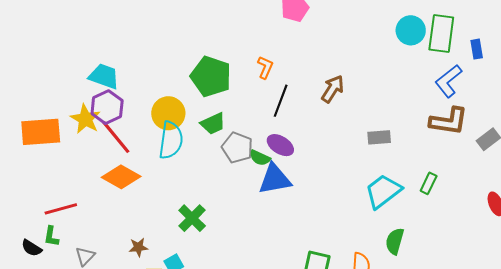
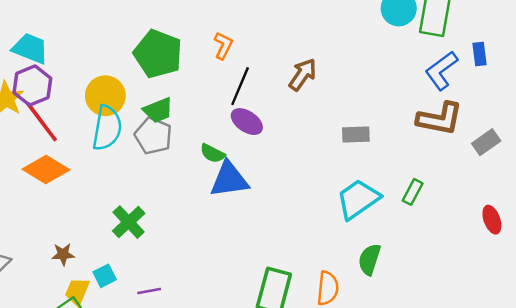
blue rectangle: (477, 49) -> (480, 54), moved
purple ellipse: (280, 145) -> (247, 122), moved
gray pentagon: (237, 148) -> (153, 136), moved

